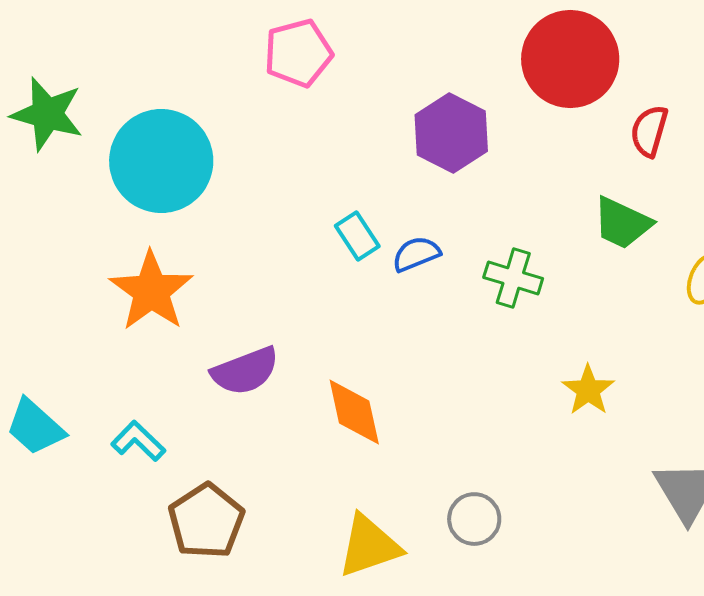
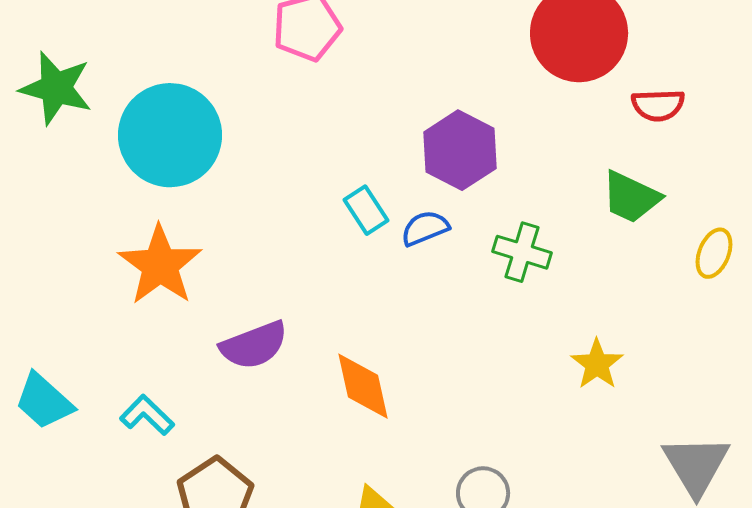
red semicircle: (649, 131) -> (658, 105), turned -108
purple hexagon: (451, 133) -> (460, 150), moved

